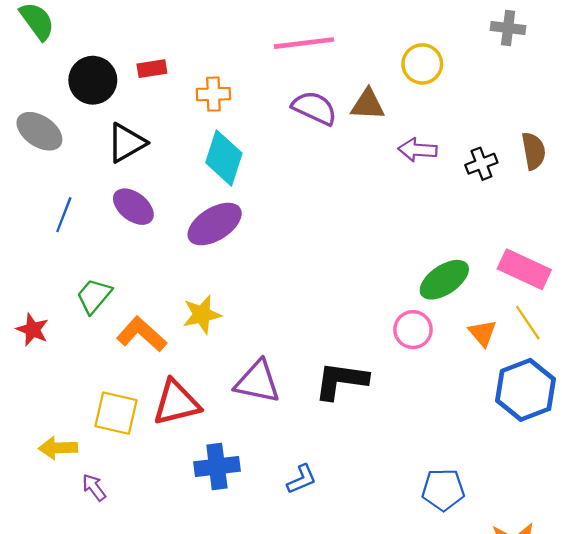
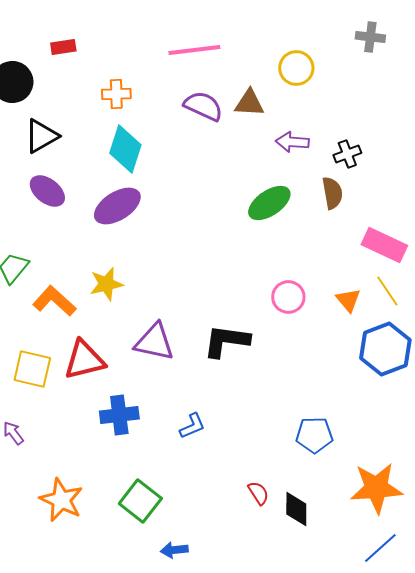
red rectangle: (152, 69) -> (63, 47), moved
brown semicircle: (534, 151) -> (332, 193), moved
green ellipse: (444, 280) -> (269, 203), moved

